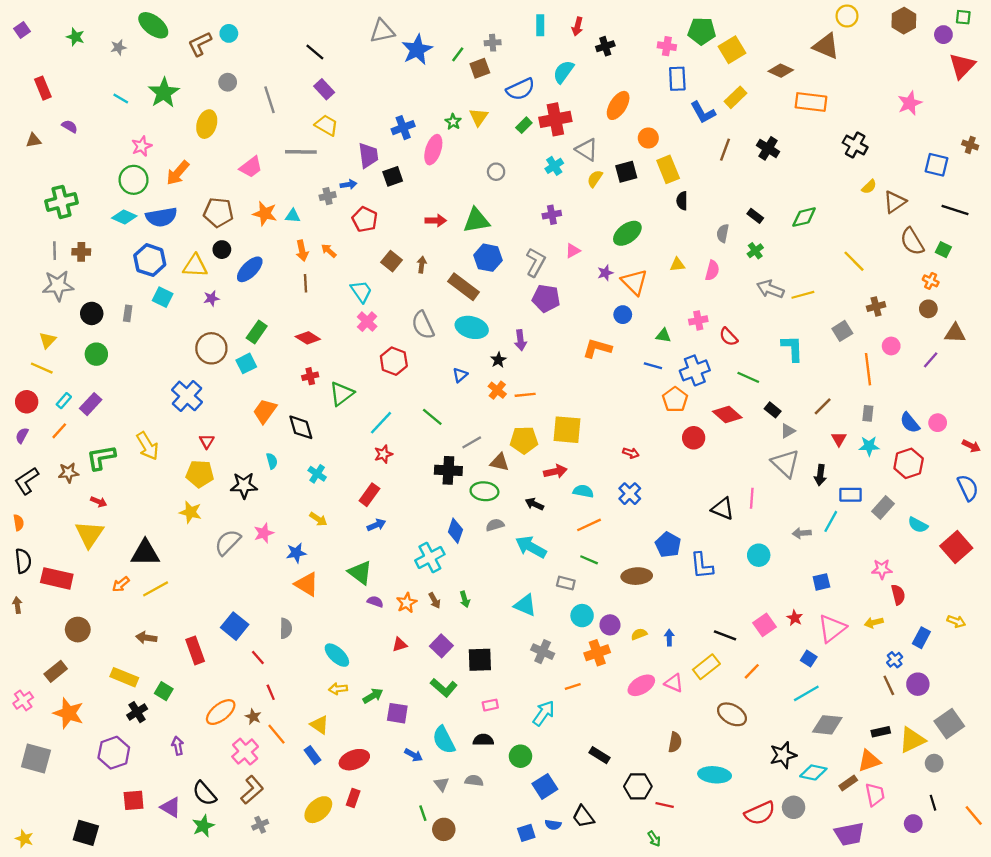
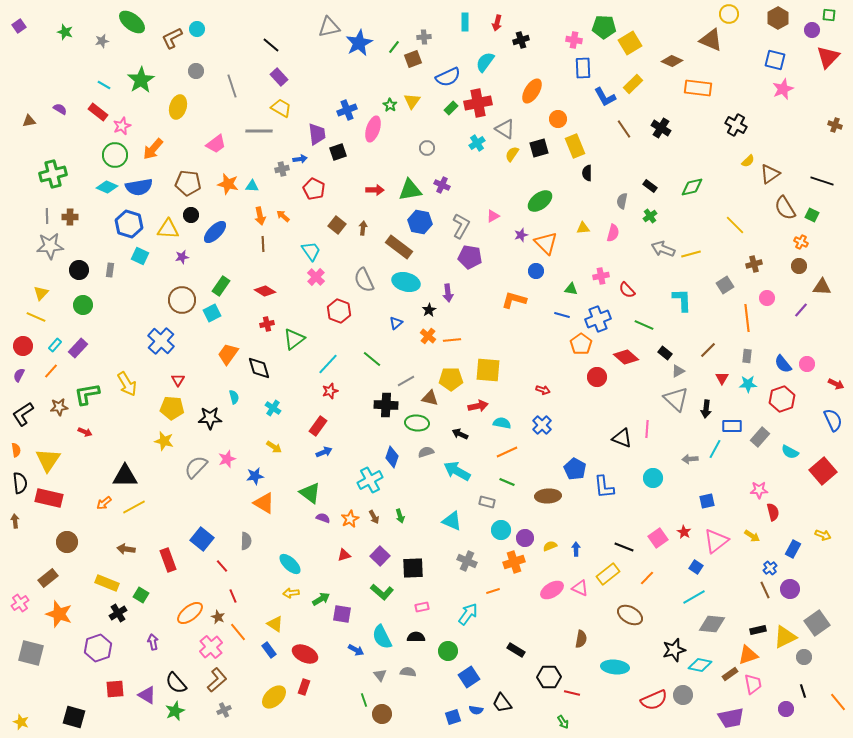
red rectangle: (43, 88) -> (98, 112), moved, turned -30
brown line: (725, 150) -> (624, 129), turned -54
blue square: (936, 165) -> (775, 60), moved
purple cross: (552, 215) -> (442, 185), moved, turned 35
yellow triangle: (89, 534) -> (48, 460), moved
yellow arrow: (874, 623) -> (752, 536), turned -133
red ellipse: (354, 760) -> (305, 654), turned 45

